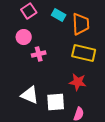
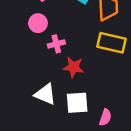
red star: (78, 82) -> (73, 67), moved

